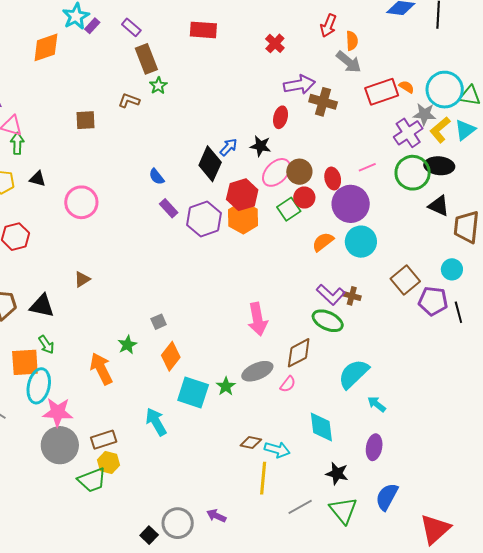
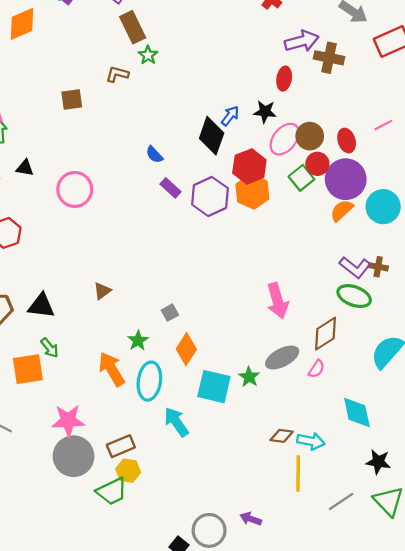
purple circle: (351, 204) -> (346, 179), moved
brown triangle: (82, 279) -> (102, 291), moved
cyan ellipse: (39, 386) -> (149, 381), moved

